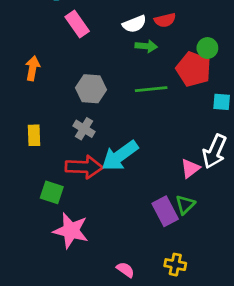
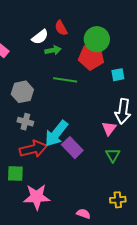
red semicircle: (165, 20) -> (61, 28), turned 91
green circle: (207, 48) -> (97, 39), size x1.6
green line: (151, 89) -> (65, 80), turned 30
purple rectangle: (165, 211) -> (72, 148), moved

